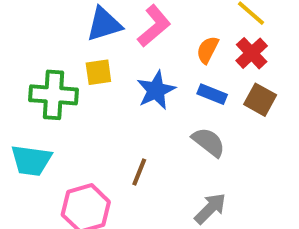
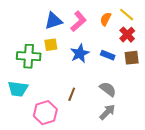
orange semicircle: (208, 50) -> (106, 19), moved
brown square: (260, 100) -> (132, 58), turned -35
gray semicircle: (209, 142) -> (108, 89), moved

